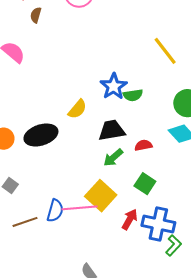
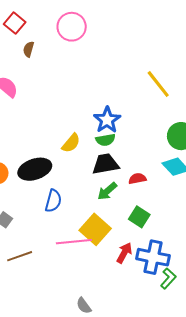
green semicircle: (133, 95) -> (105, 140), moved
blue semicircle: (55, 211) -> (53, 201), moved

